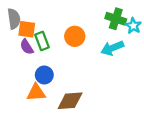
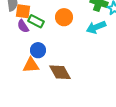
green rectangle: (42, 41) -> (36, 21), turned -42
brown diamond: (70, 101) -> (60, 72), turned 65

